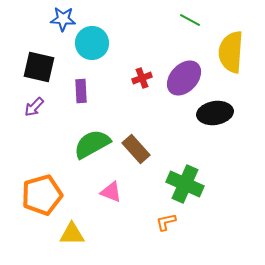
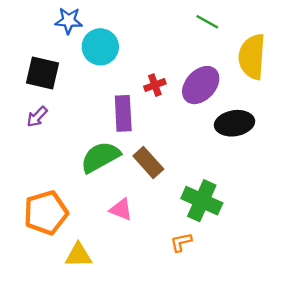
purple rectangle: (81, 91) -> (123, 113), moved, size x1.4

